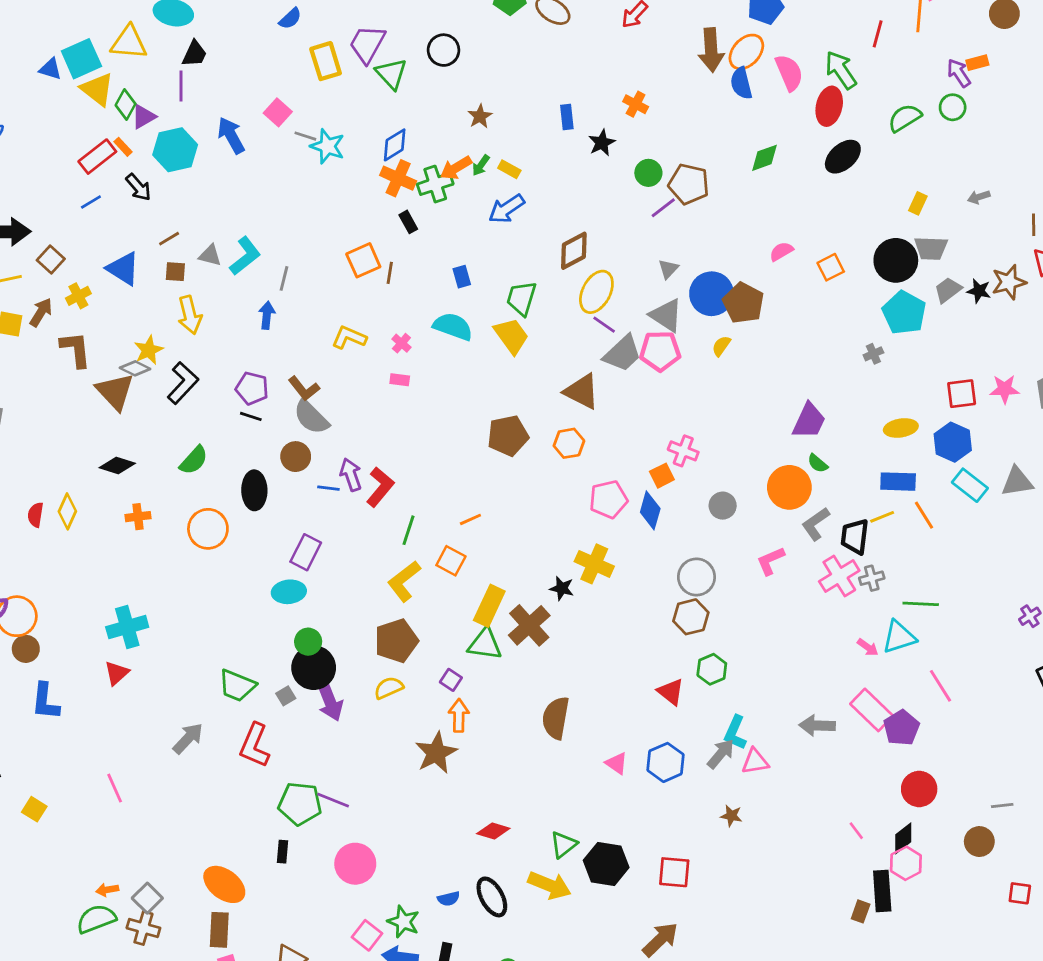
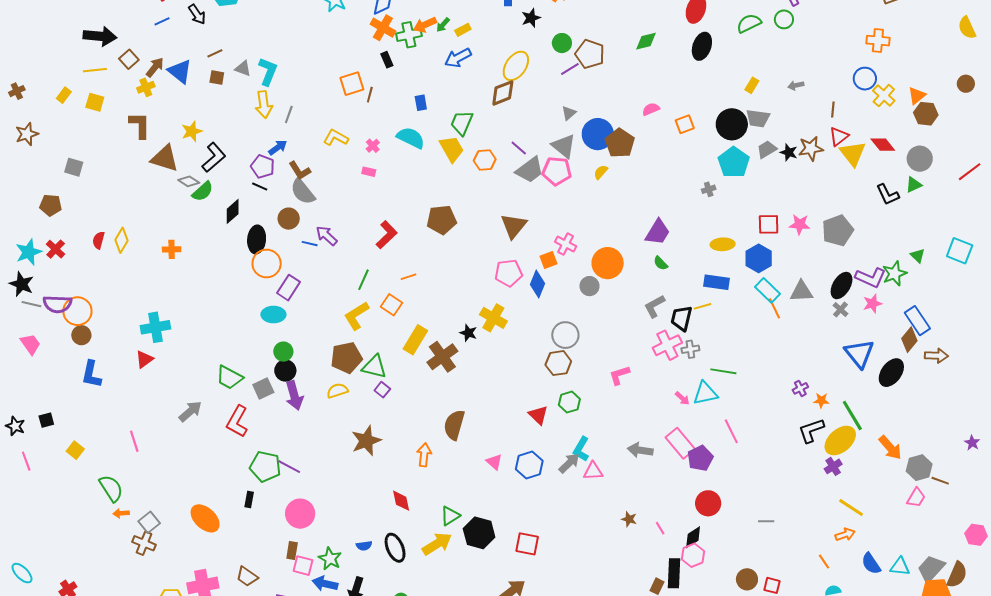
black ellipse: (843, 157) -> (702, 46), turned -36
yellow rectangle: (509, 169) -> (463, 30), turned -63
cyan L-shape: (245, 256) -> (268, 72), turned -36
gray line: (284, 278) -> (289, 115), moved
yellow ellipse: (596, 292) -> (516, 66), moved
brown arrow: (41, 312) -> (155, 67), moved
yellow arrow: (190, 315) -> (264, 104), moved
blue arrow: (267, 315) -> (278, 148), moved, turned 42
gray diamond: (135, 368) -> (189, 181), moved
brown triangle: (115, 391) -> (165, 158), turned -36
brown triangle: (582, 391) -> (514, 226), moved, turned 36
orange hexagon: (569, 443) -> (485, 160), moved
green semicircle: (194, 460) -> (203, 191), moved
black diamond: (117, 466) -> (233, 211), moved, turned -65
purple arrow: (351, 475) -> (327, 236), turned -35
red L-shape: (380, 487) -> (387, 235), moved
orange circle: (789, 487) -> (608, 263), moved
orange line: (924, 515) -> (774, 308), moved
orange circle: (208, 529) -> (267, 264), moved
pink L-shape: (770, 561) -> (619, 375), moved
green triangle: (485, 644) -> (374, 367), moved
black circle: (314, 668) -> (285, 371), size x0.7
gray square: (286, 696) -> (263, 388), size x1.5
orange arrow: (459, 715) -> (424, 455), moved
brown star: (731, 816) -> (629, 519), moved
red diamond: (493, 831) -> (401, 501), turned 55
brown circle: (979, 842) -> (747, 579), moved
yellow arrow: (550, 885) -> (437, 544), turned -60
green semicircle: (96, 919) -> (111, 488), moved, turned 72
brown rectangle: (219, 930) -> (292, 551), moved, size x0.7
pink square: (367, 935) -> (303, 566), turned -30

